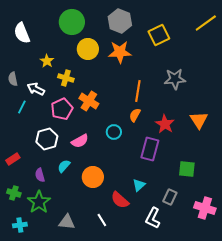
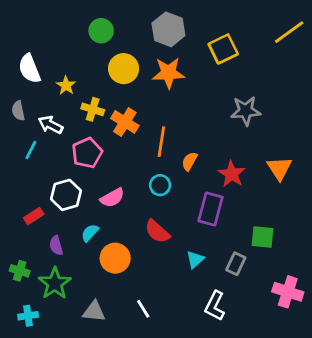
green circle: (72, 22) -> (101, 31), size x0.7
white semicircle: (22, 33) -> (29, 69), moved
orange line: (138, 91) -> (161, 142), moved
orange cross: (89, 101) -> (125, 122), moved
red rectangle: (13, 159) -> (34, 216), moved
orange circle: (93, 177) -> (115, 258), moved
gray rectangle: (170, 197) -> (236, 264), moved
red semicircle: (120, 200) -> (157, 231), moved

